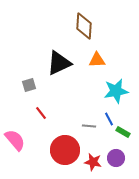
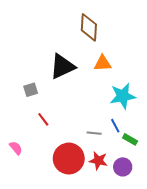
pink semicircle: (15, 140) -> (16, 148), size x0.6
red star: (93, 162) -> (98, 161), moved

